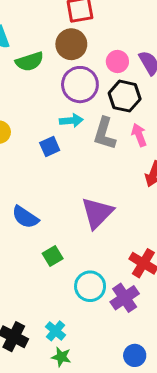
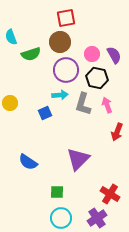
green square: (53, 256) -> (57, 192), moved, turned 32
cyan circle: (90, 286) -> (61, 218), moved

